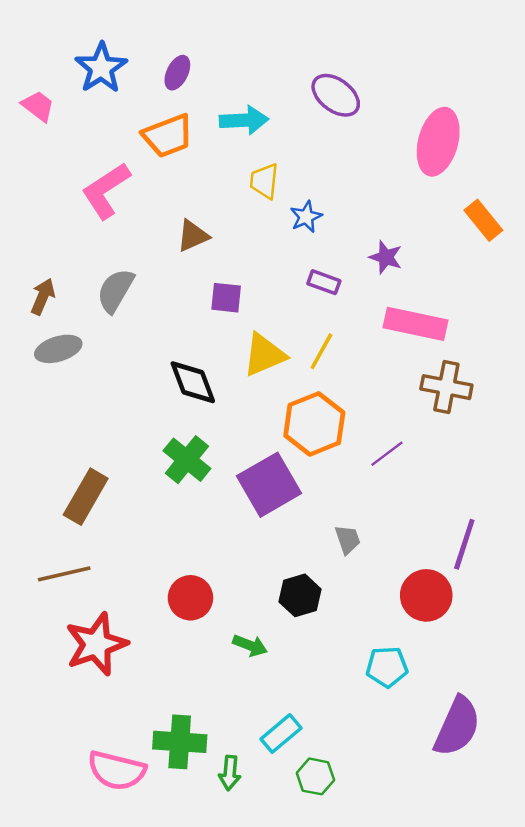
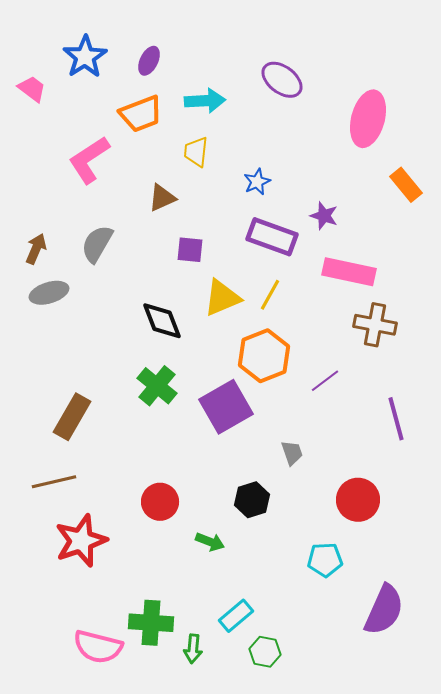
yellow trapezoid: (264, 181) -> (196, 152), moved
purple rectangle: (324, 282) -> (272, 237), size x1.8
purple line: (464, 544) -> (396, 419), moved, turned -33

